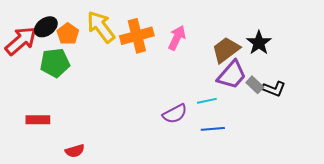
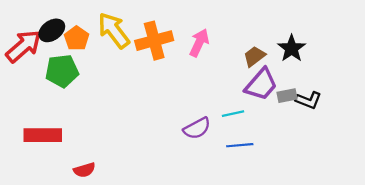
brown trapezoid: (226, 50) -> (254, 56), size x0.7
gray rectangle: (255, 85) -> (287, 96), turned -54
red rectangle: (38, 120) -> (43, 135), size x1.4

